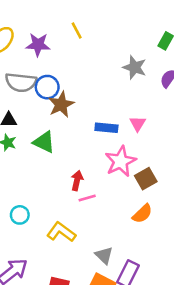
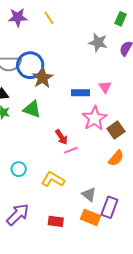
purple star: (38, 45) -> (18, 17), moved
blue circle: (47, 87) -> (30, 65), size x1.4
red arrow: (77, 181) -> (61, 137), turned 140

